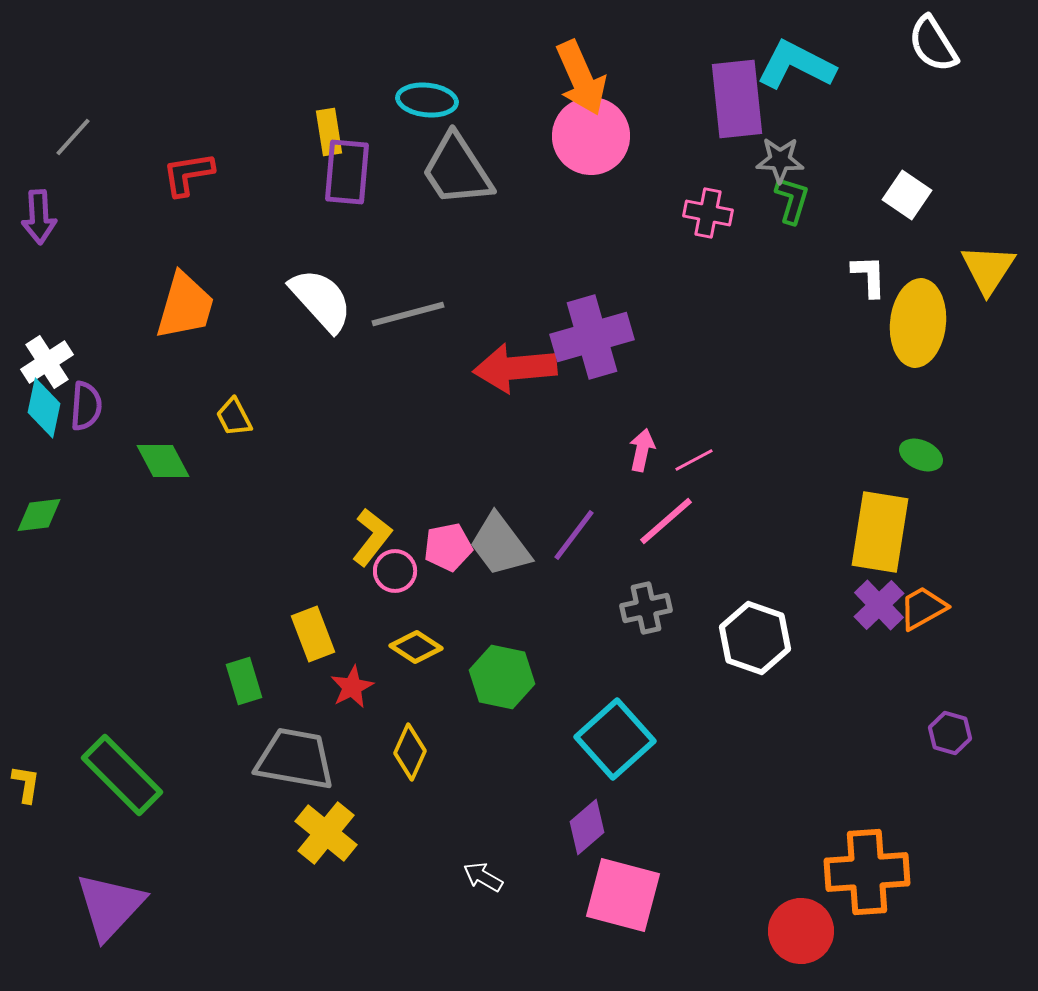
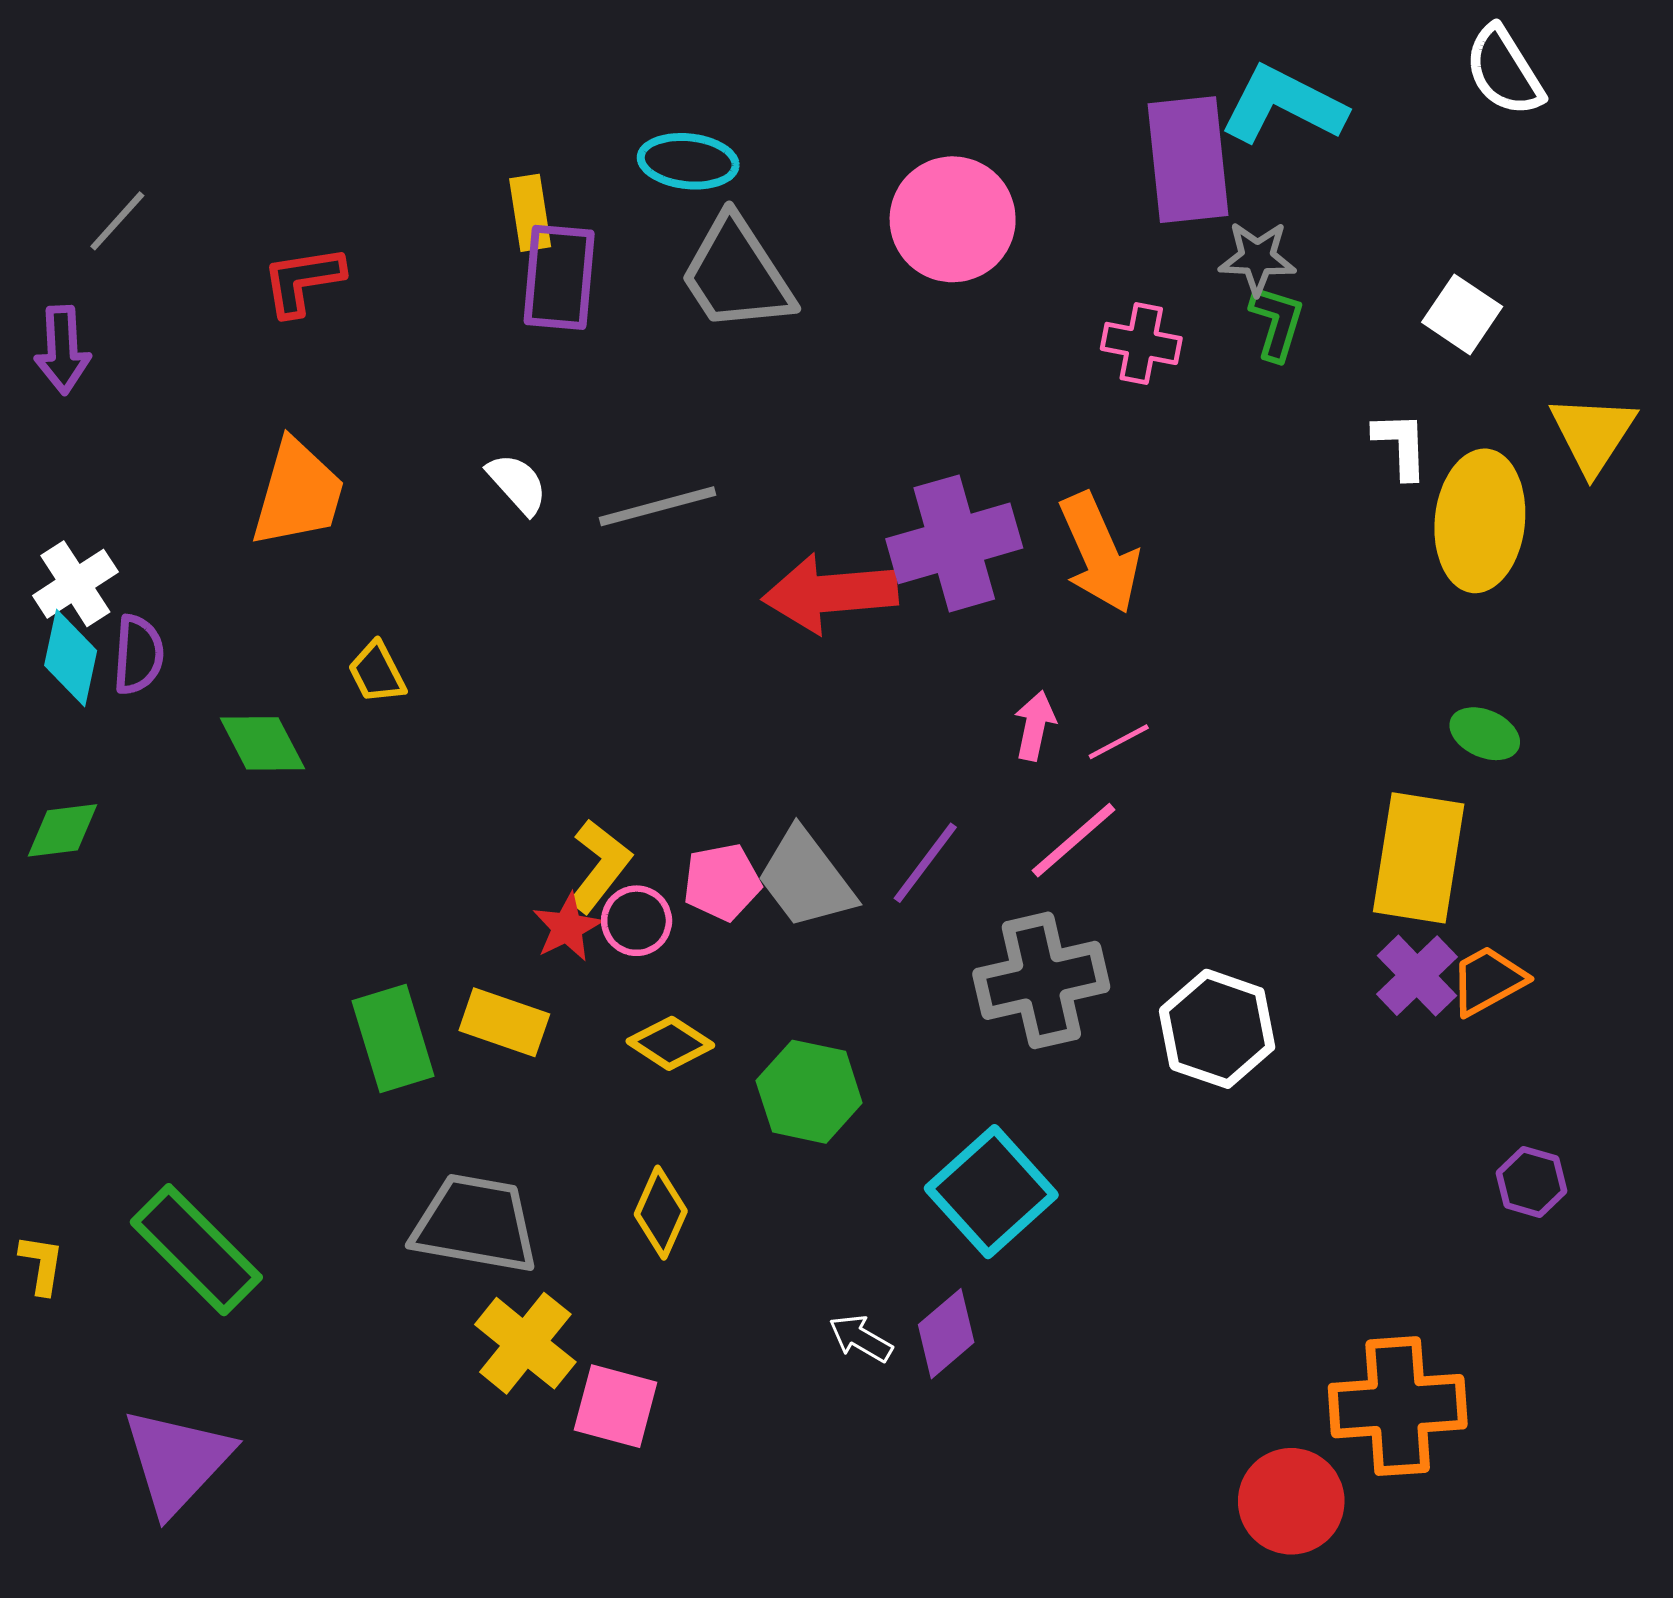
orange arrow: (581, 78) -> (1099, 553), moved
white semicircle: (321, 300) -> (517, 484), size x0.6
gray cross: (646, 608) -> (1041, 980), size x1.6
yellow rectangle: (313, 634) -> (504, 1022), turned -50
green rectangle: (244, 681) -> (393, 1038), moved, size x1.4
red star: (352, 687) -> (567, 927), moved
white arrow: (483, 877) -> (861, 1338), moved
pink square: (623, 895) -> (616, 1406), moved, size x0.7

